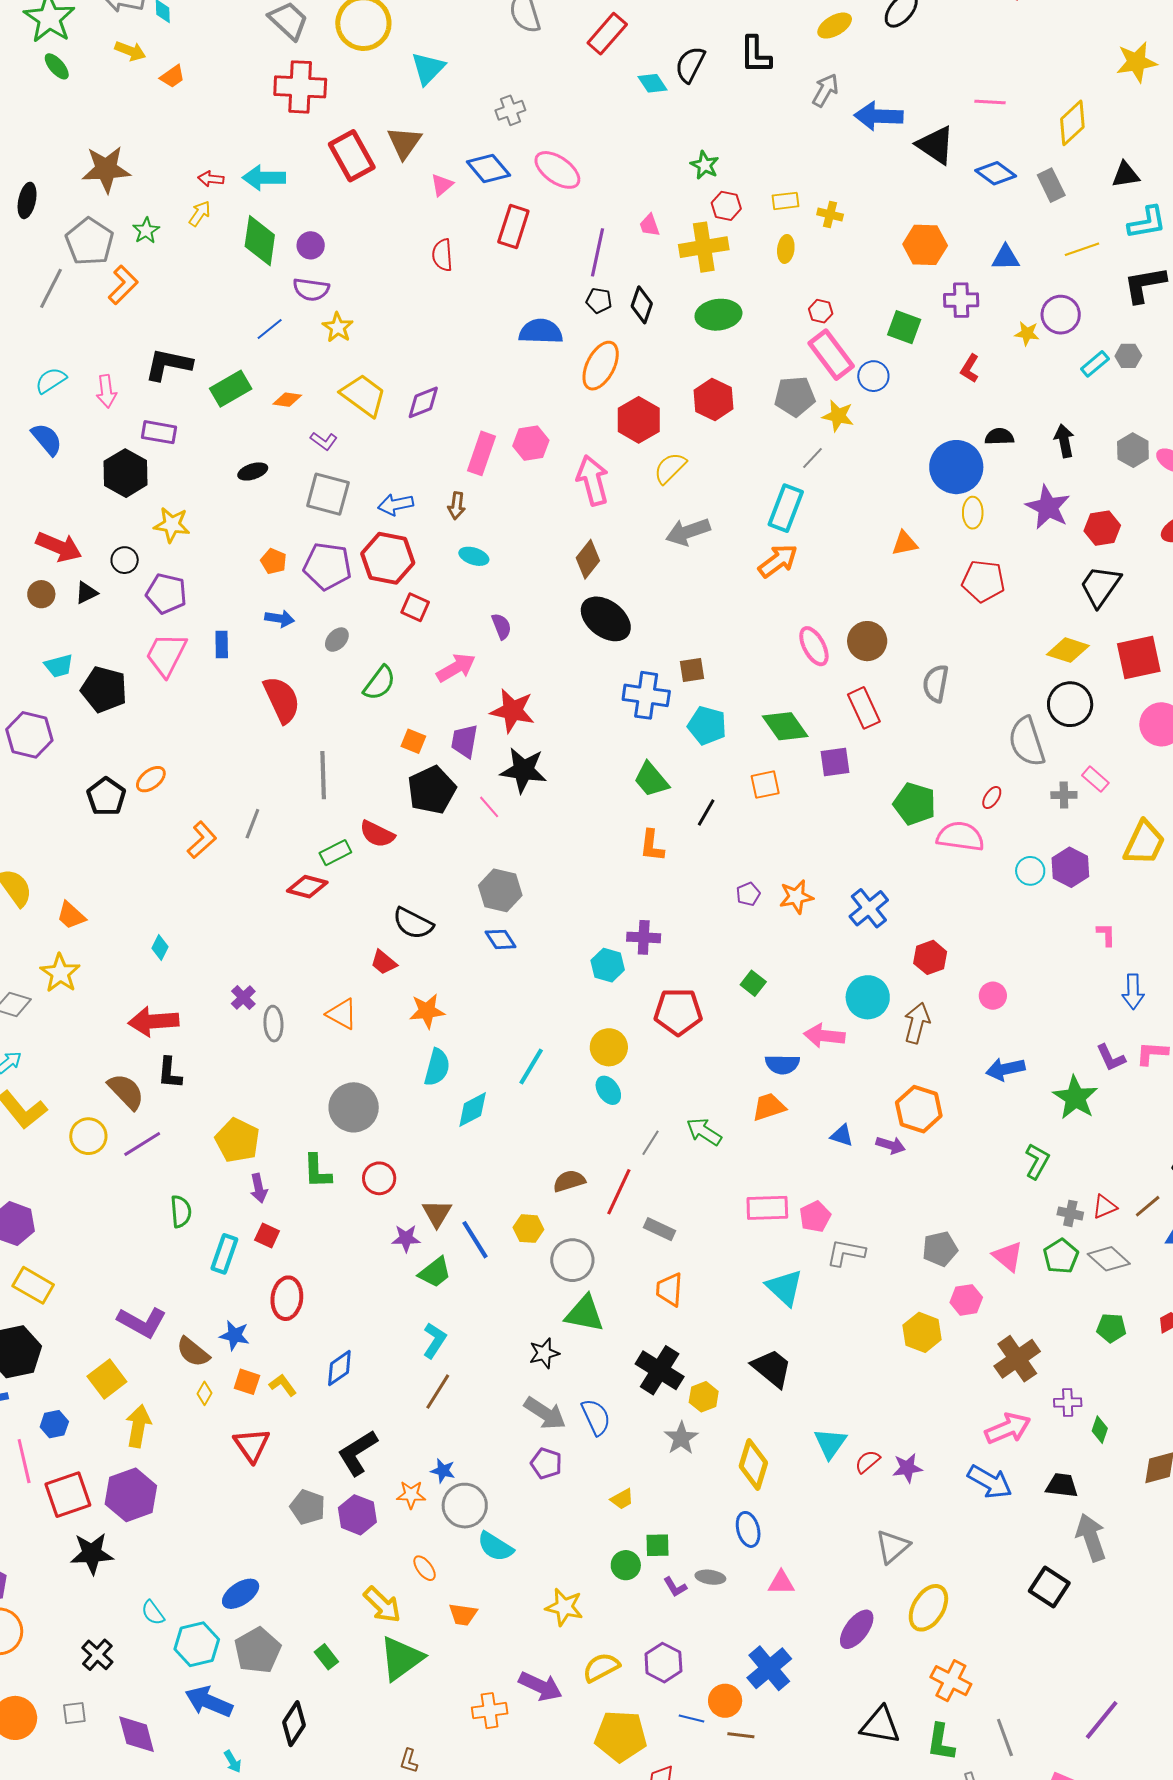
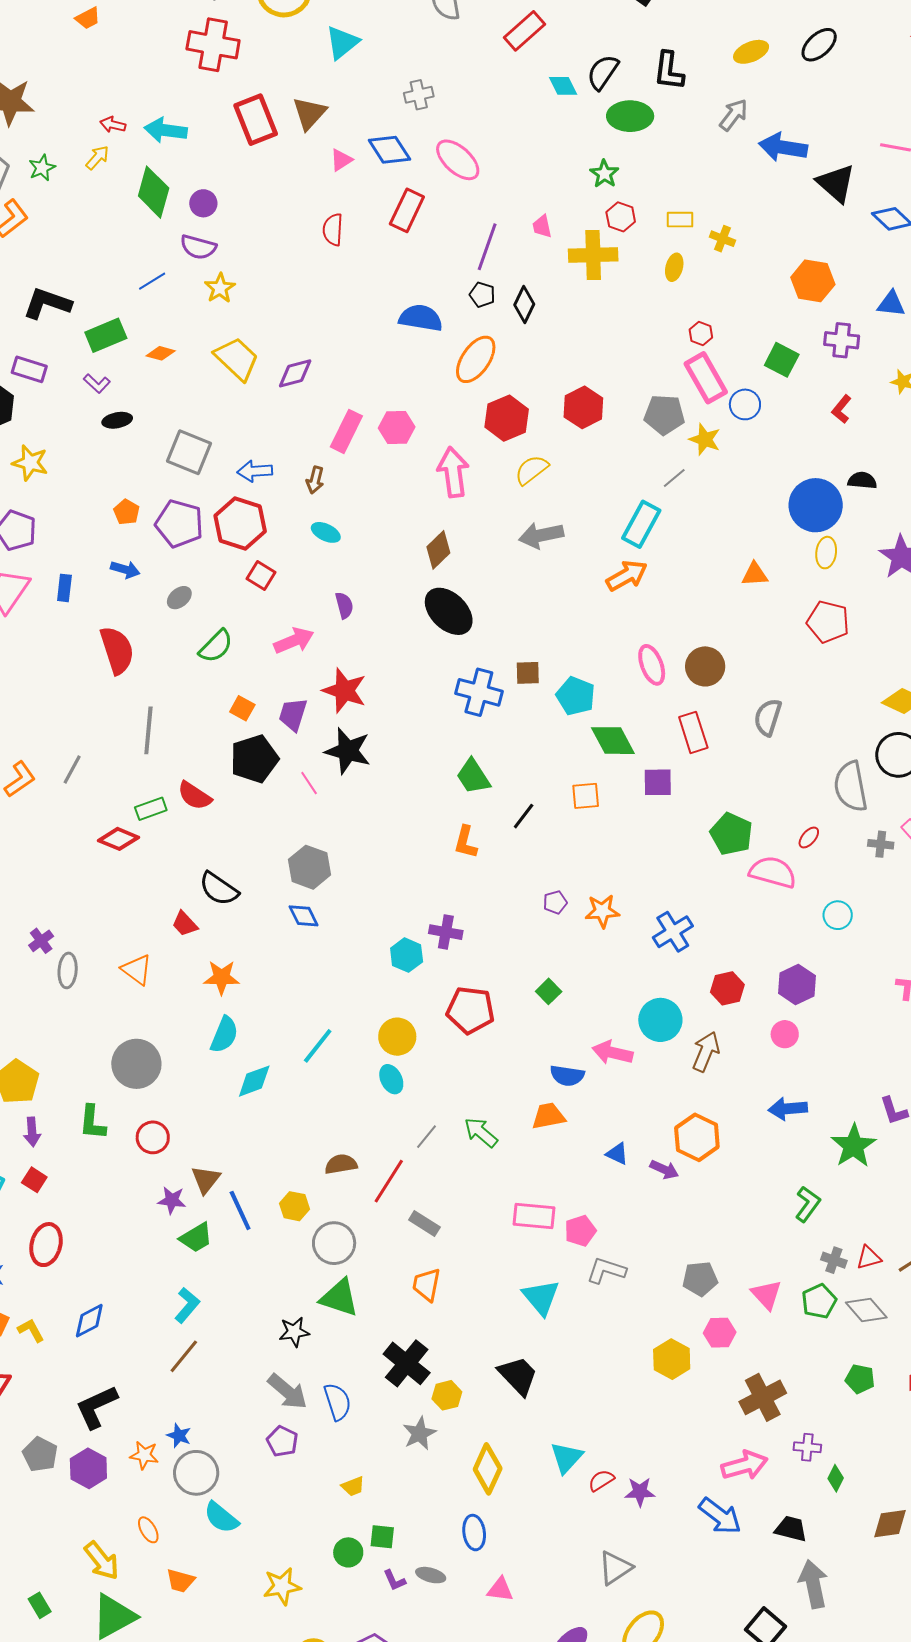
green ellipse: (718, 315) -> (630, 116), moved
purple L-shape: (324, 441) -> (97, 383), moved
cyan pentagon: (707, 726) -> (576, 696), moved
purple hexagon: (1070, 867) -> (797, 985), moved
yellow star: (564, 1607) -> (282, 1586), turned -30

